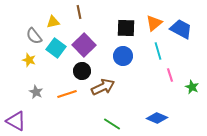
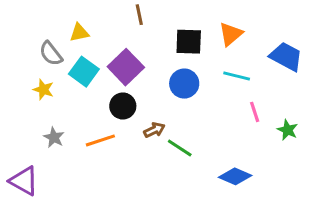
brown line: (79, 12) -> (139, 15), moved
blue trapezoid: (181, 29) -> (286, 57), moved
cyan line: (158, 51) -> (237, 76), turned -60
brown arrow: (103, 87) -> (154, 130), size x0.6
green line: (112, 124) -> (180, 148), moved

